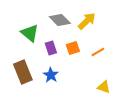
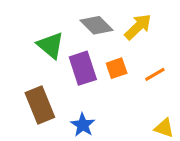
purple rectangle: (51, 48) -> (83, 68), size x1.5
blue star: (51, 75) -> (83, 125), moved

